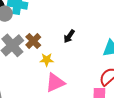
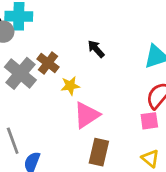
black arrow: (69, 36) -> (96, 49), turned 112

